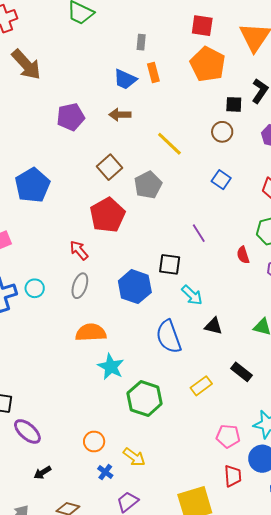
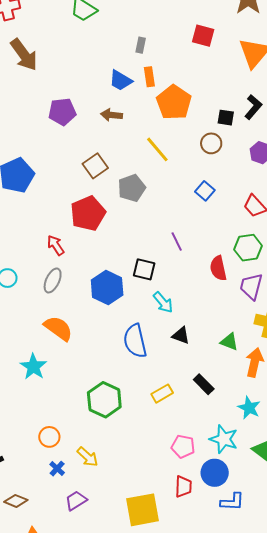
orange pentagon: (208, 64) -> (174, 102), moved
red semicircle: (243, 255) -> (218, 268), size x1.4
orange semicircle: (91, 333) -> (58, 328), turned 32
cyan star: (111, 367) -> (33, 367), moved

